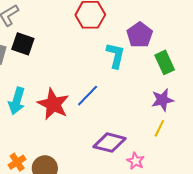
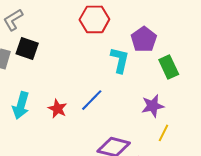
purple star: (162, 100) -> (153, 106), moved
red star: (53, 104) -> (57, 109), size x0.6

